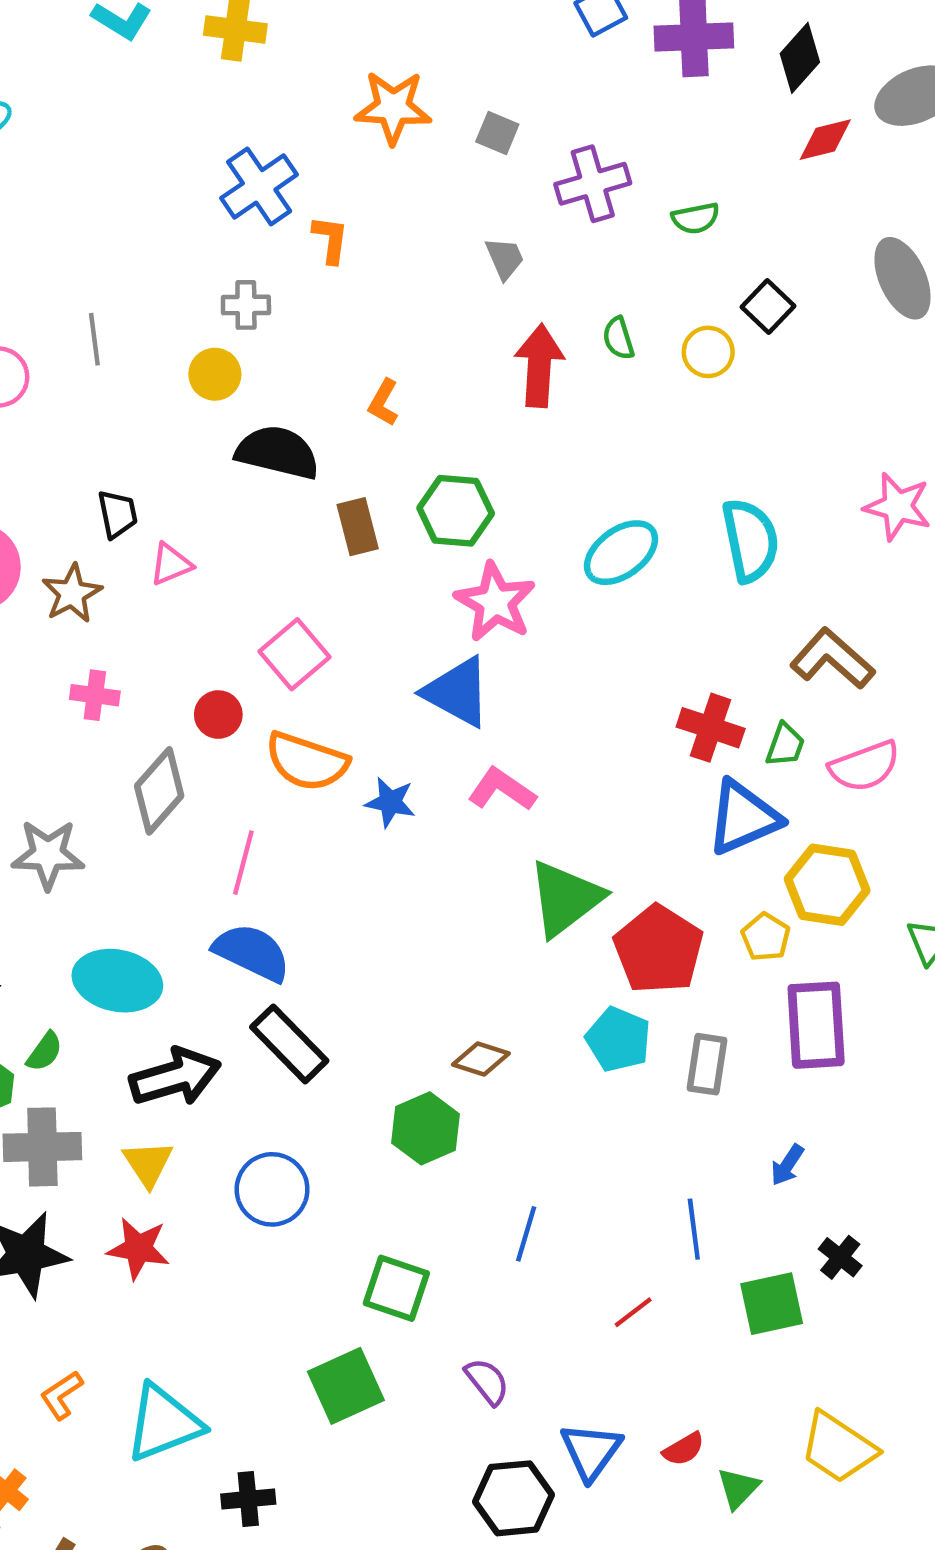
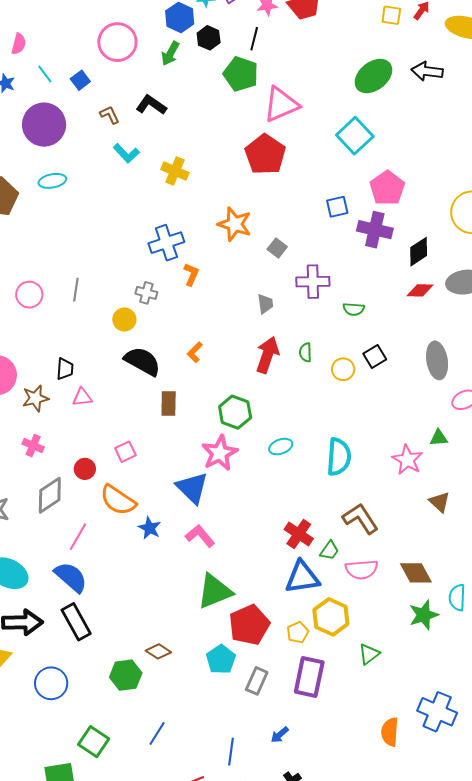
green hexagon: (456, 511) -> (235, 412), moved
cyan ellipse: (621, 553) -> (281, 447), size x0.7
pink square: (294, 654) -> (125, 452), size x0.7

